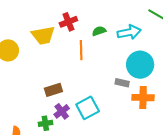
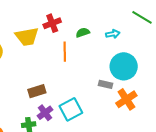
cyan arrow: (129, 32) -> (113, 34), size x0.6
orange cross: (143, 98) -> (126, 99), turned -35

